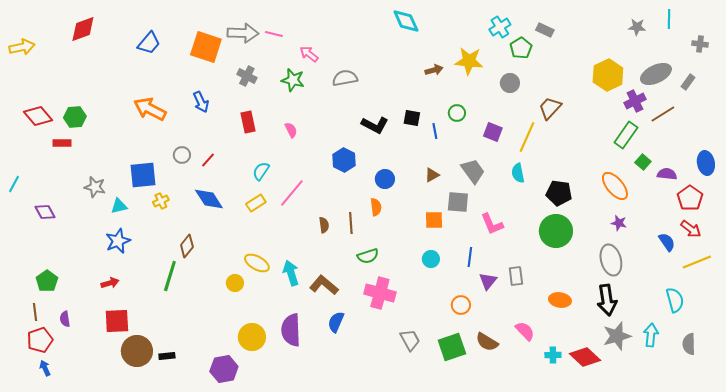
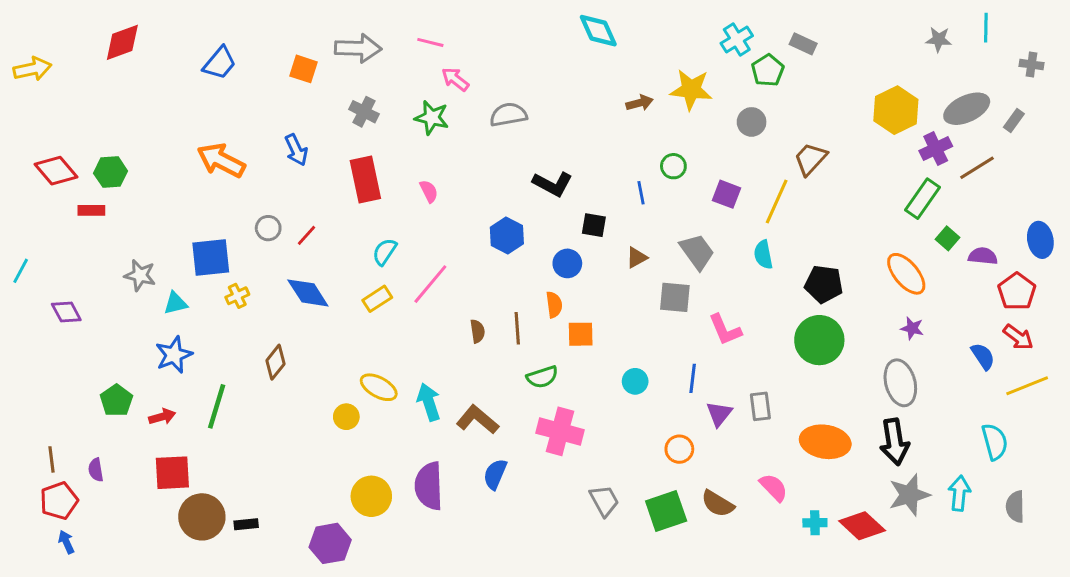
pink line: (274, 34) -> (430, 42), moved
orange square: (206, 47) -> (304, 69), size x0.6
black square: (412, 118) -> (594, 225), moved
red rectangle: (248, 122) -> (365, 179), size x1.4
orange square: (434, 220) -> (581, 334), moved
green line: (170, 276) -> (217, 406), moved
green pentagon: (47, 281) -> (116, 400), moved
orange ellipse: (560, 300) -> (825, 442), size x1.5

